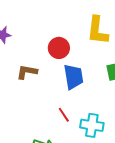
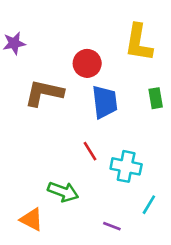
brown L-shape: (27, 72) -> (44, 93), size x1.4

